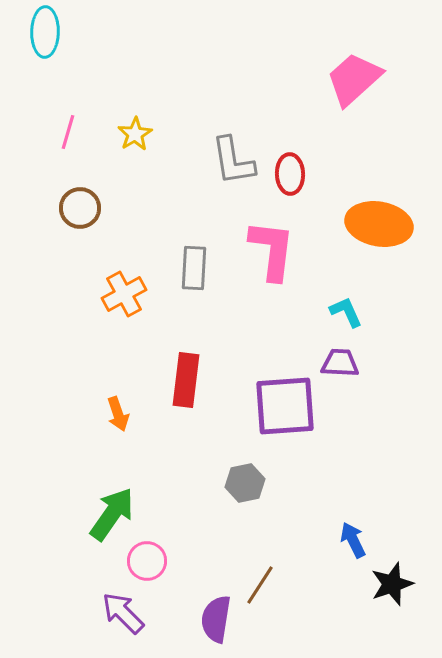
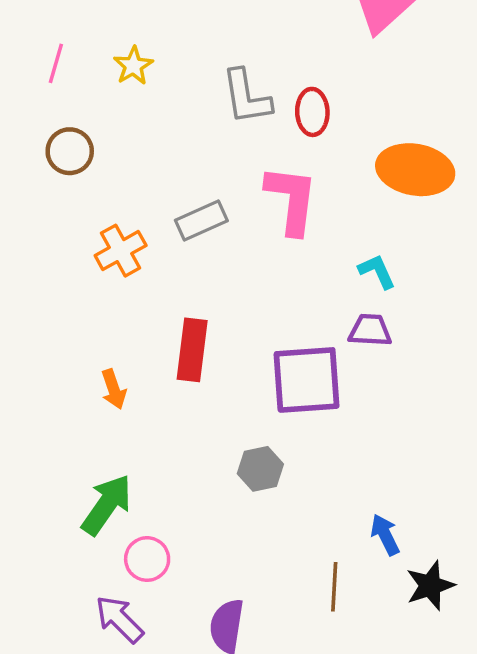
gray rectangle: (194, 268) -> (201, 221), turned 63
brown line: (260, 585) -> (334, 587), moved, turned -30

